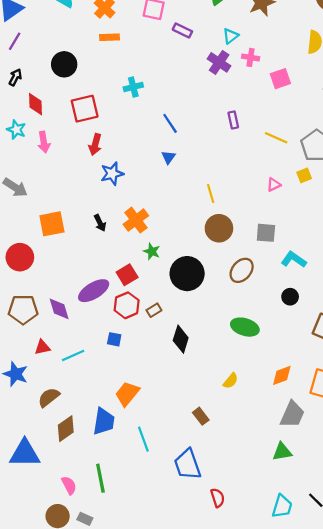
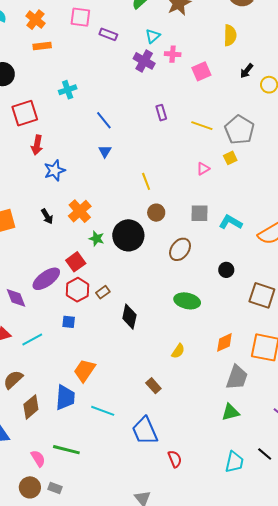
brown circle: (219, 228) -> (156, 213), size x0.7
cyan L-shape: (294, 260) -> (231, 222), moved
black circle: (187, 274) -> (128, 235), moved
cyan line: (143, 439) -> (103, 411), turned -45
green line: (100, 478) -> (66, 450), turned -60

